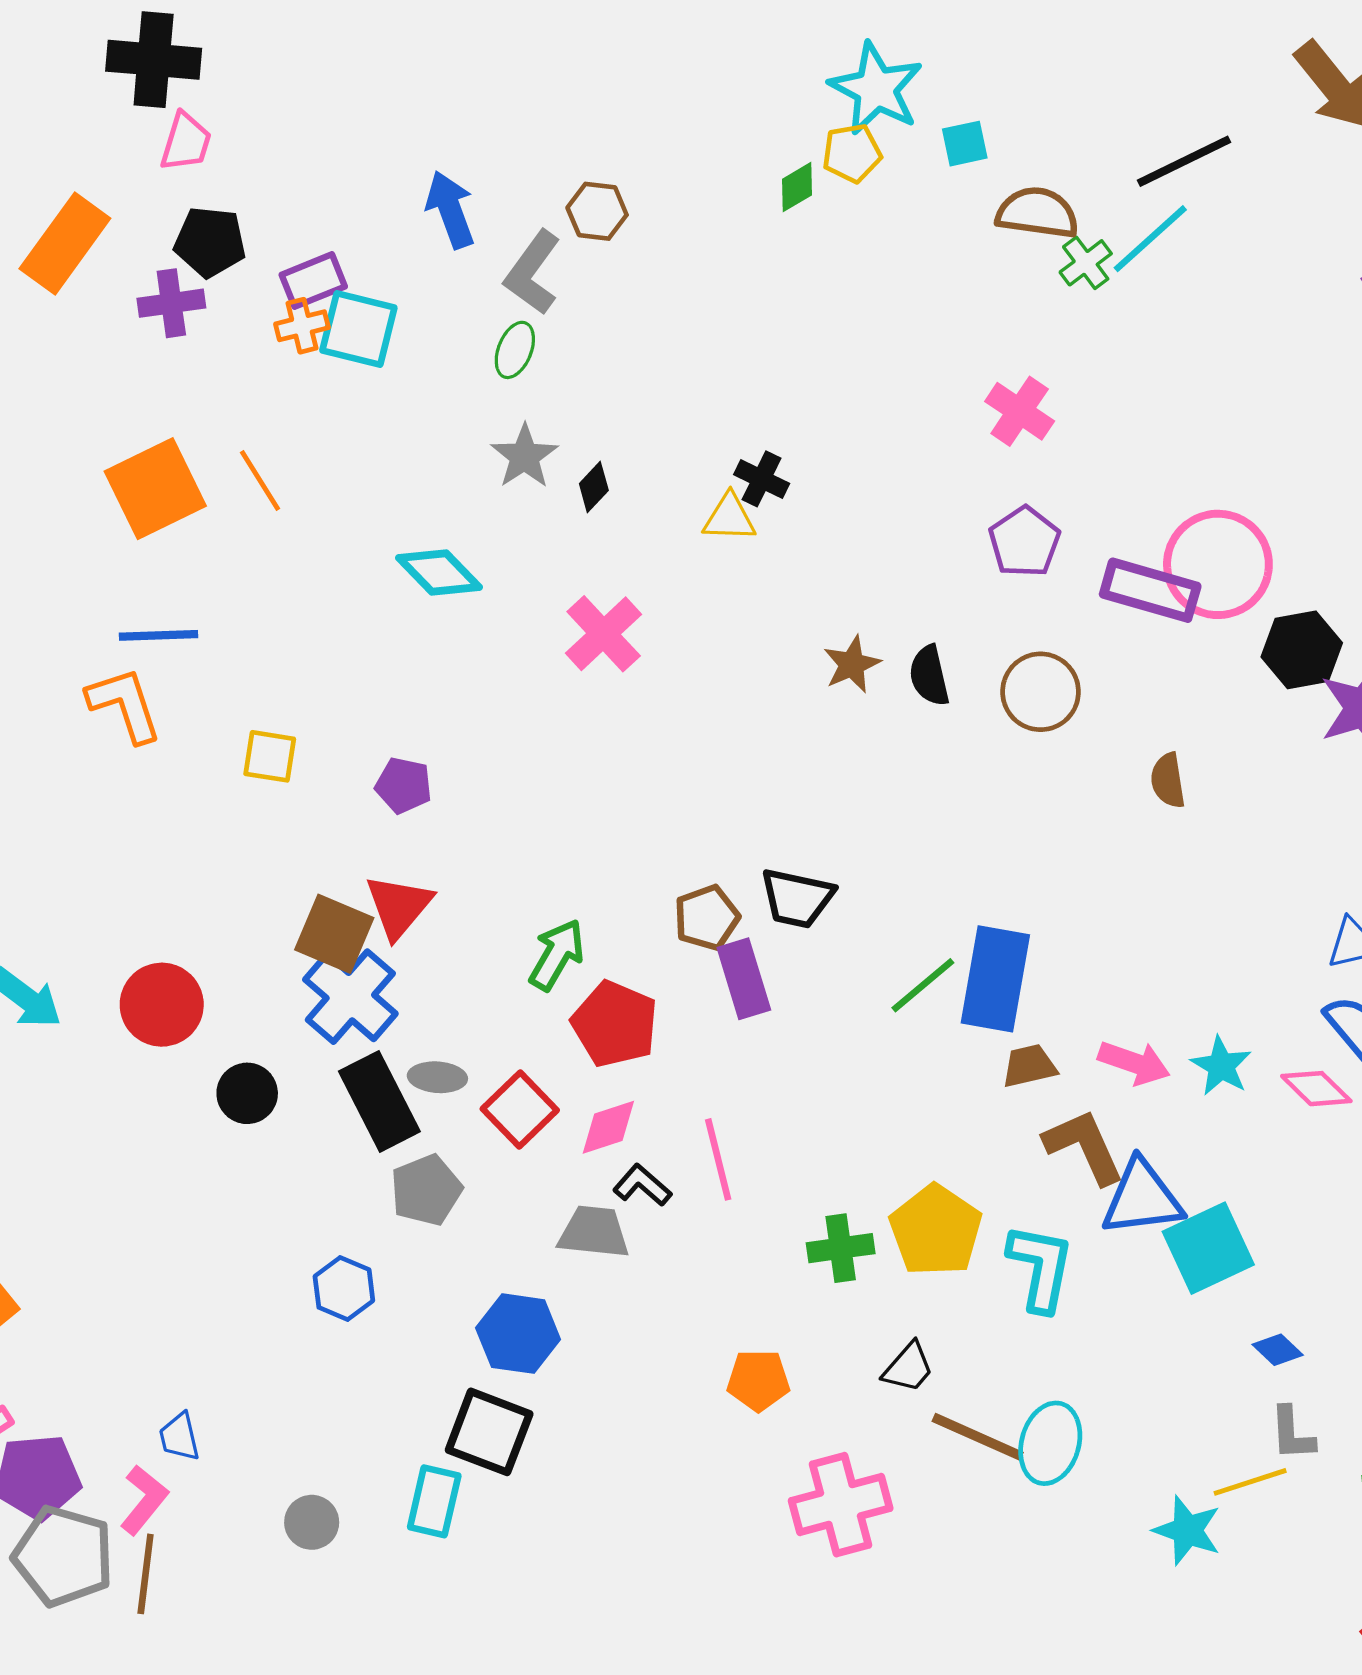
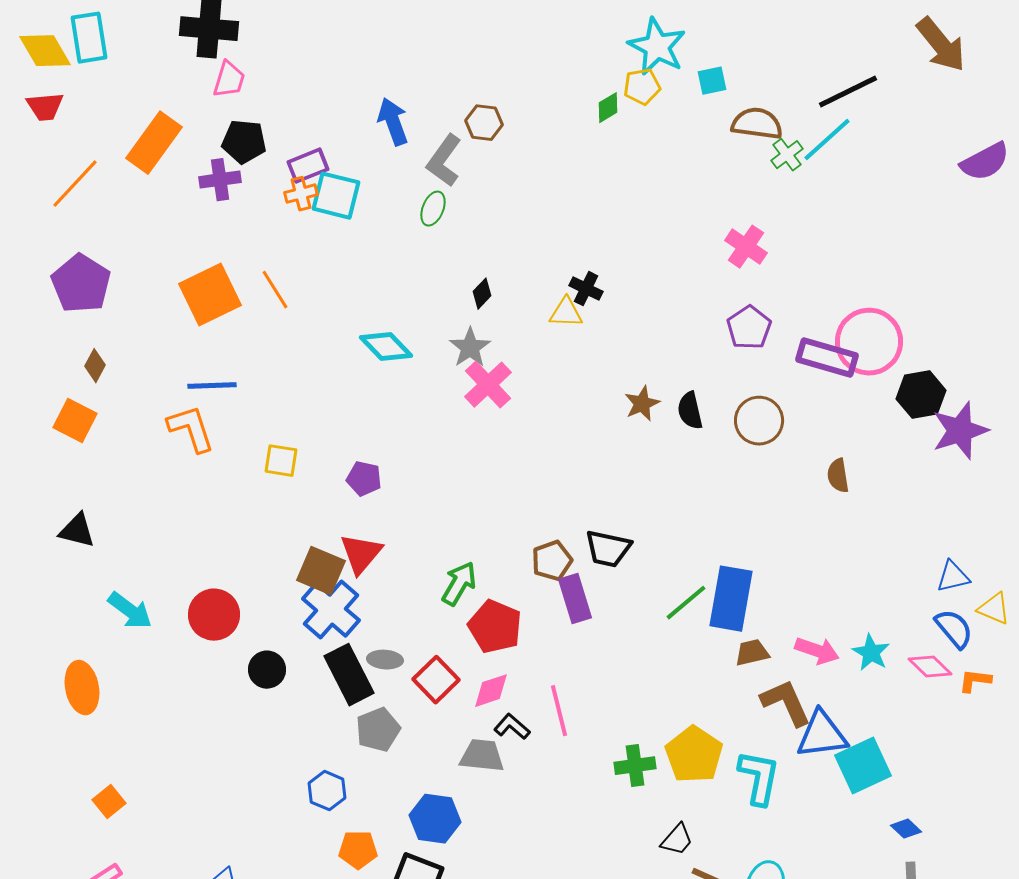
gray star: (525, 456) -> (470, 348), moved
orange pentagon: (758, 1380) -> (358, 850), moved

